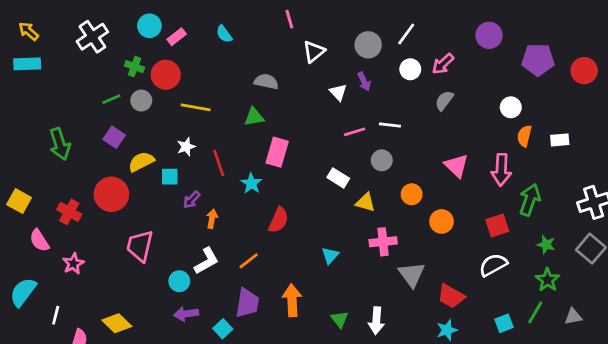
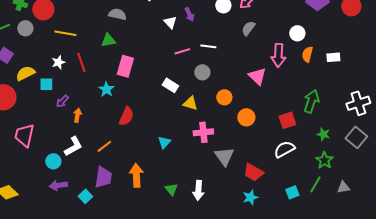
red line: (219, 163) -> (81, 62), moved
pink arrow: (501, 170) -> (278, 55), moved

